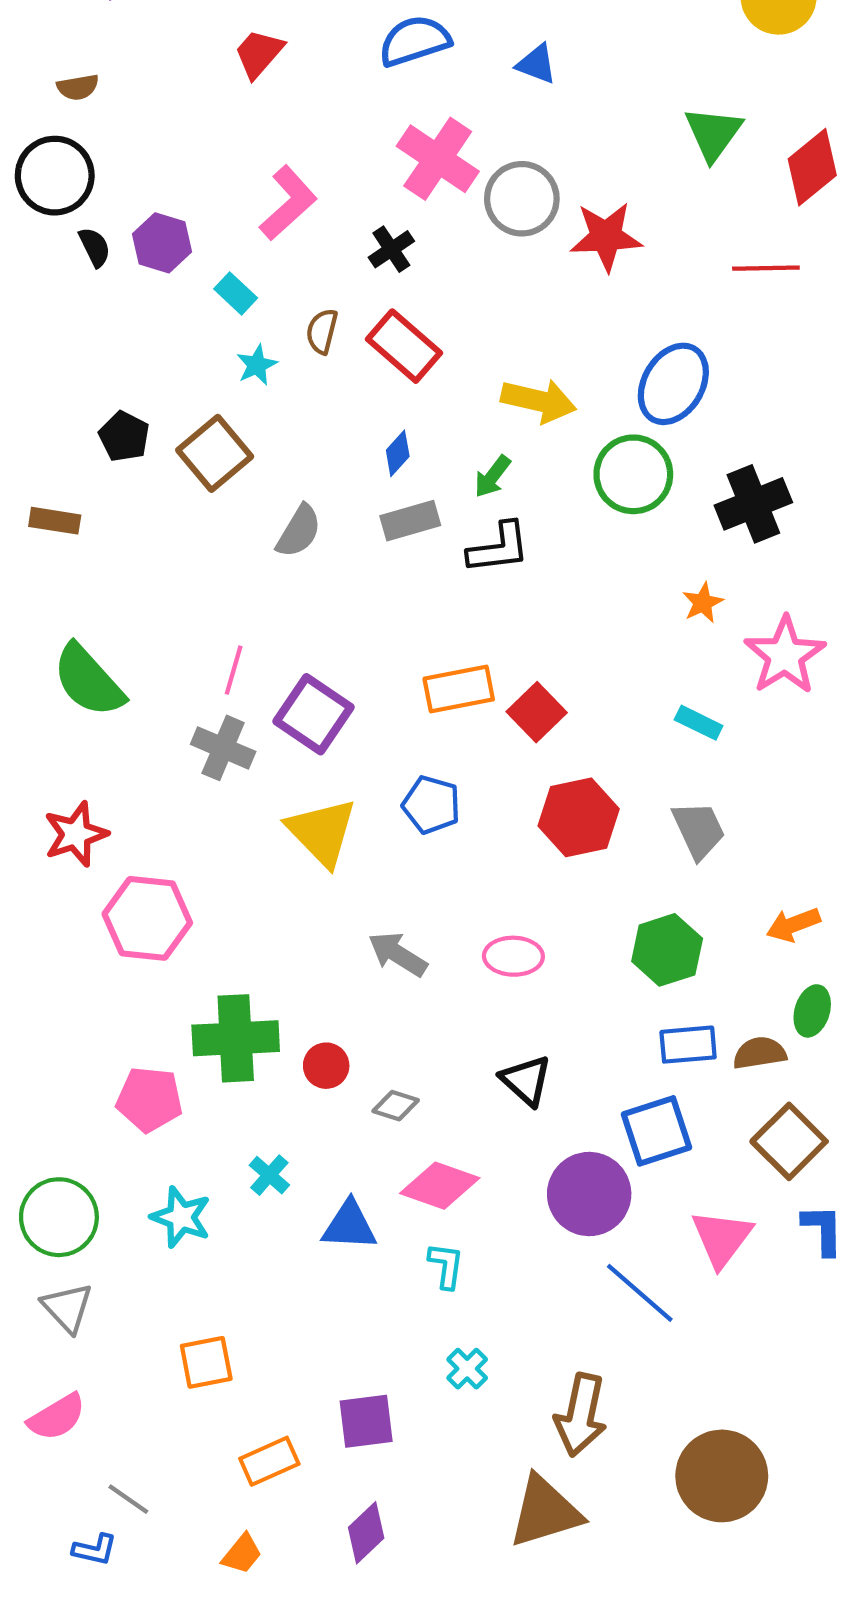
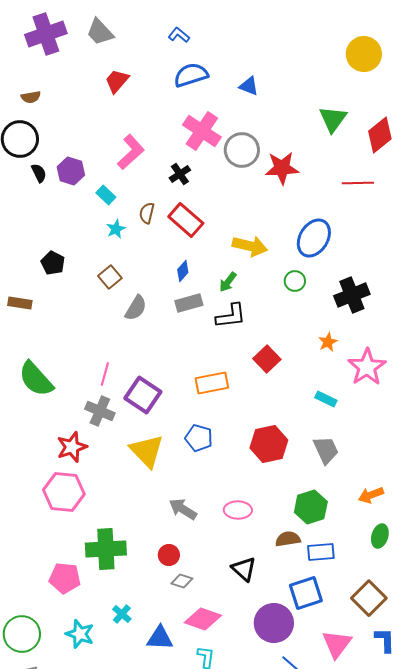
brown square: (215, 453) -> (110, 277), moved, size x0.7
green circle: (633, 474) -> (295, 281), size x0.6
red square: (537, 712) -> (267, 359), moved
red star: (76, 834) -> (72, 447), moved
brown semicircle: (760, 1053) -> (288, 539), moved
red circle: (326, 1066) -> (169, 555), moved

